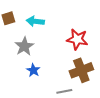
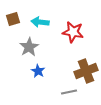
red star: (77, 39) -> (73, 32), moved

